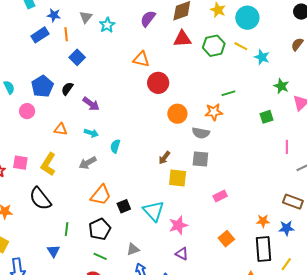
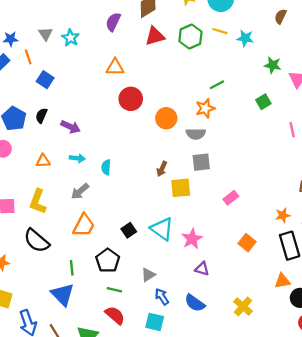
red circle: (158, 83) -> (131, 99), moved
orange trapezoid: (101, 195) -> (84, 225), moved
blue triangle: (53, 251) -> (63, 294), size x1.6

